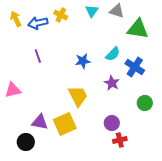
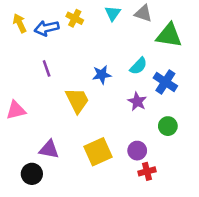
yellow trapezoid: (78, 96) -> (77, 100), moved
green circle: (145, 103) -> (168, 126), moved
yellow square: (65, 124) -> (98, 152), moved

